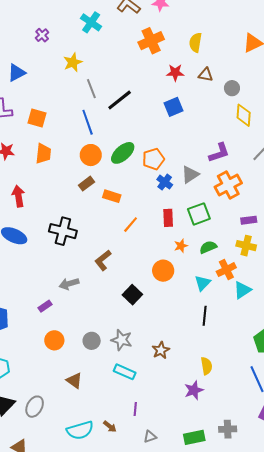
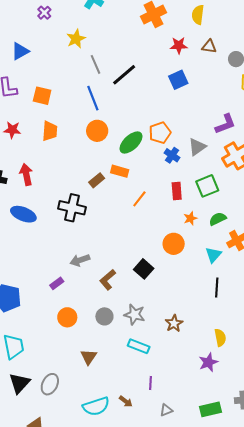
green ellipse: (123, 153) -> (131, 142), moved
brown rectangle: (86, 184) -> (97, 180), moved
brown L-shape: (103, 260) -> (108, 280), moved
brown triangle: (74, 381) -> (89, 357), turned 30

